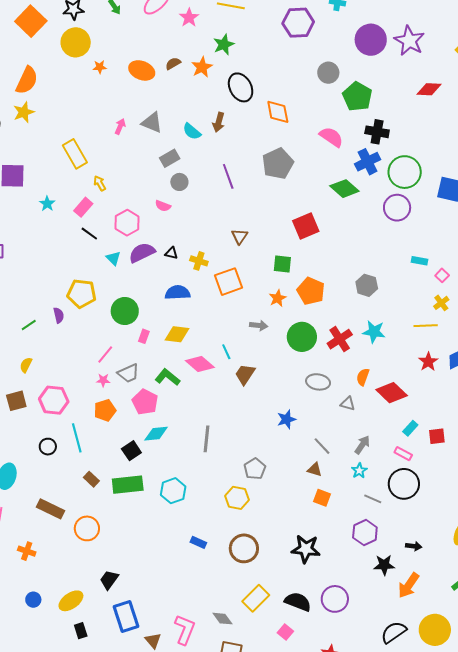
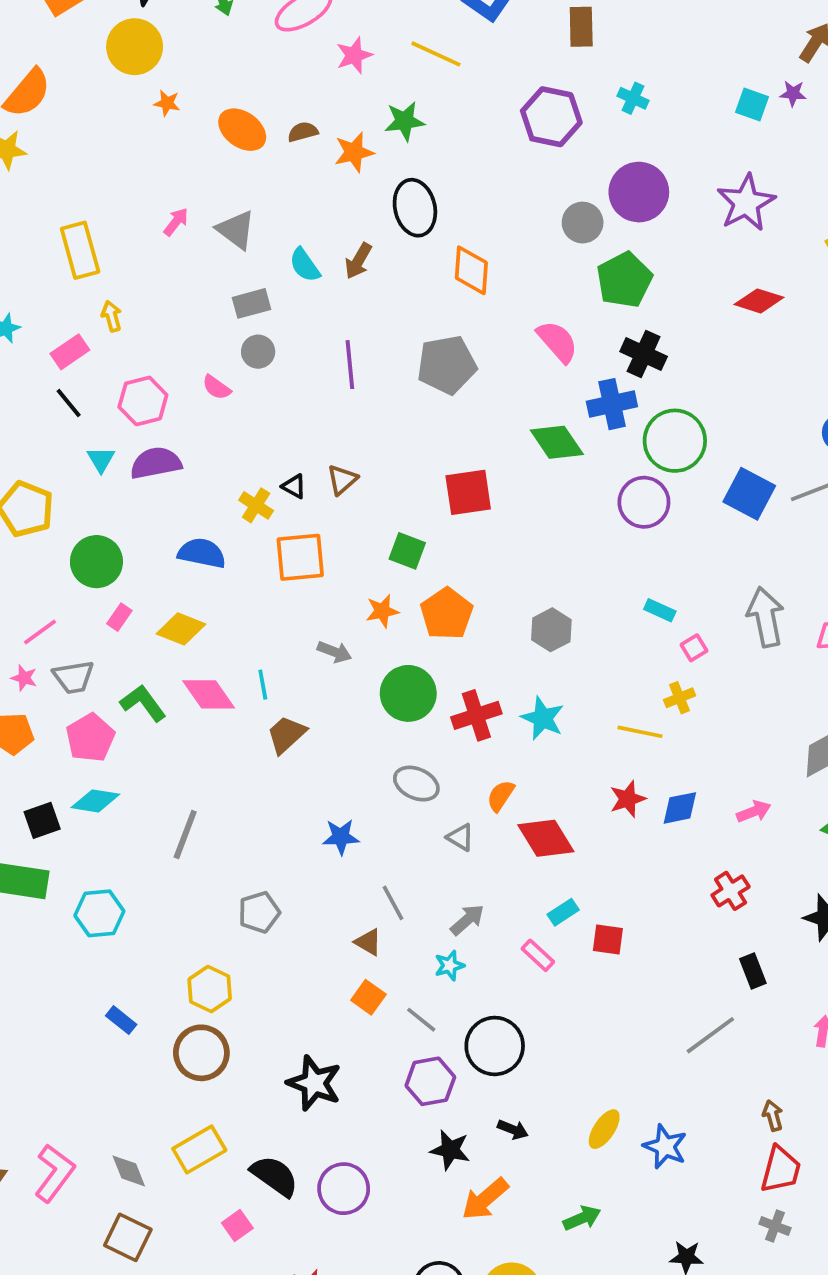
purple circle: (371, 40) -> (639, 192), moved
black triangle: (171, 253) -> (294, 486), moved
black circle: (404, 484) -> (495, 1046), moved
yellow hexagon: (237, 498) -> (210, 989), moved
gray line: (373, 499) -> (421, 1020), moved

